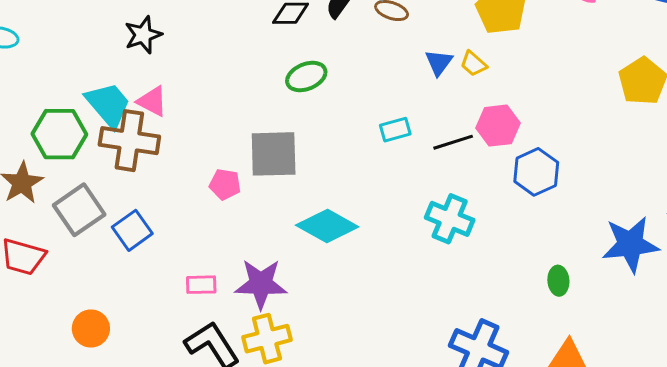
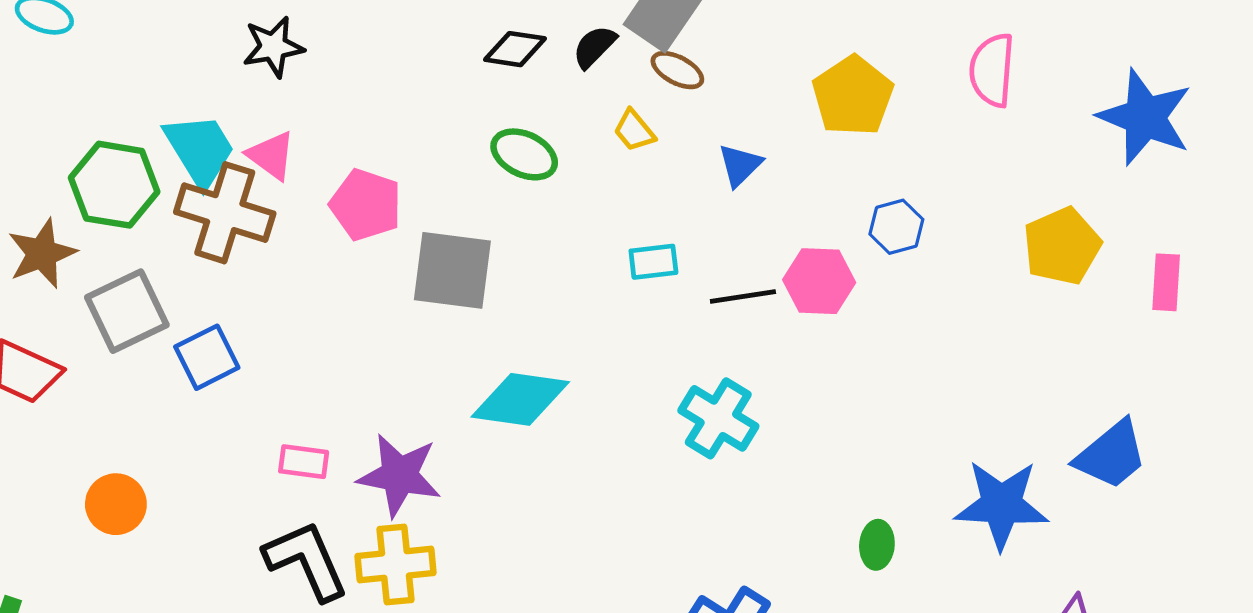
yellow trapezoid: (473, 64) -> (634, 131), moved
green ellipse: (306, 76) -> (524, 154), turned 39
blue hexagon: (536, 172) -> (896, 227), moved, size x0.7
pink pentagon: (225, 184) -> (366, 205), moved, size x1.4
cyan diamond: (327, 226) -> (520, 399), turned -30

